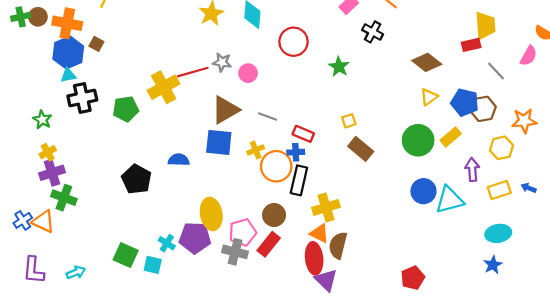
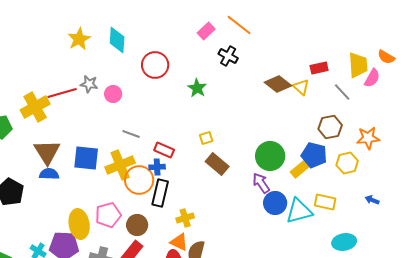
yellow trapezoid: (485, 25) -> (358, 65), moved
yellow triangle: (429, 97) -> (301, 87), moved, turned -42
blue pentagon: (465, 102) -> (314, 155), moved
brown triangle: (225, 110) -> (47, 152), moved, turned -32
yellow rectangle: (451, 137) -> (300, 169), moved
yellow cross: (256, 150) -> (120, 165), size x1.8
purple arrow: (472, 170) -> (261, 183), moved, turned -30
yellow rectangle: (499, 190) -> (325, 202), moved, turned 30
yellow cross: (326, 207) -> (185, 218), size x0.7
pink pentagon: (243, 232) -> (108, 215), moved

